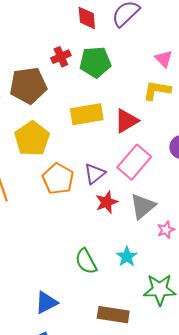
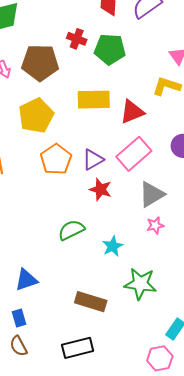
red cross: (61, 57) -> (77, 39), turned 36
red star: (107, 202) -> (101, 189), turned 30
gray triangle: (143, 206) -> (152, 194), moved
green semicircle: (86, 261) -> (71, 230), moved, turned 84

